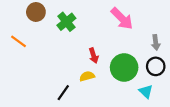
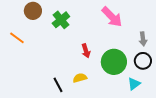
yellow semicircle: (87, 76) -> (80, 78), moved
cyan triangle: (146, 91) -> (134, 84), turned 40
black line: (63, 93) -> (58, 85), turned -63

